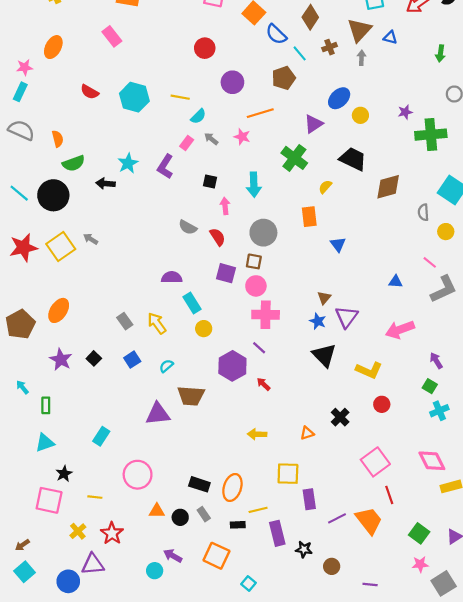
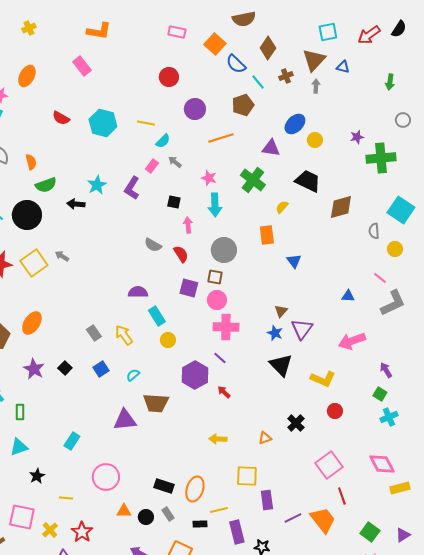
purple triangle: (314, 124) -> (271, 148), turned 42
pink star: (242, 137) -> (209, 178), moved
pink square: (49, 500) -> (22, 517), moved

